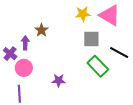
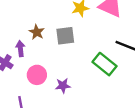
gray square: (91, 39) -> (65, 36), moved
pink circle: (24, 68) -> (37, 75), moved

